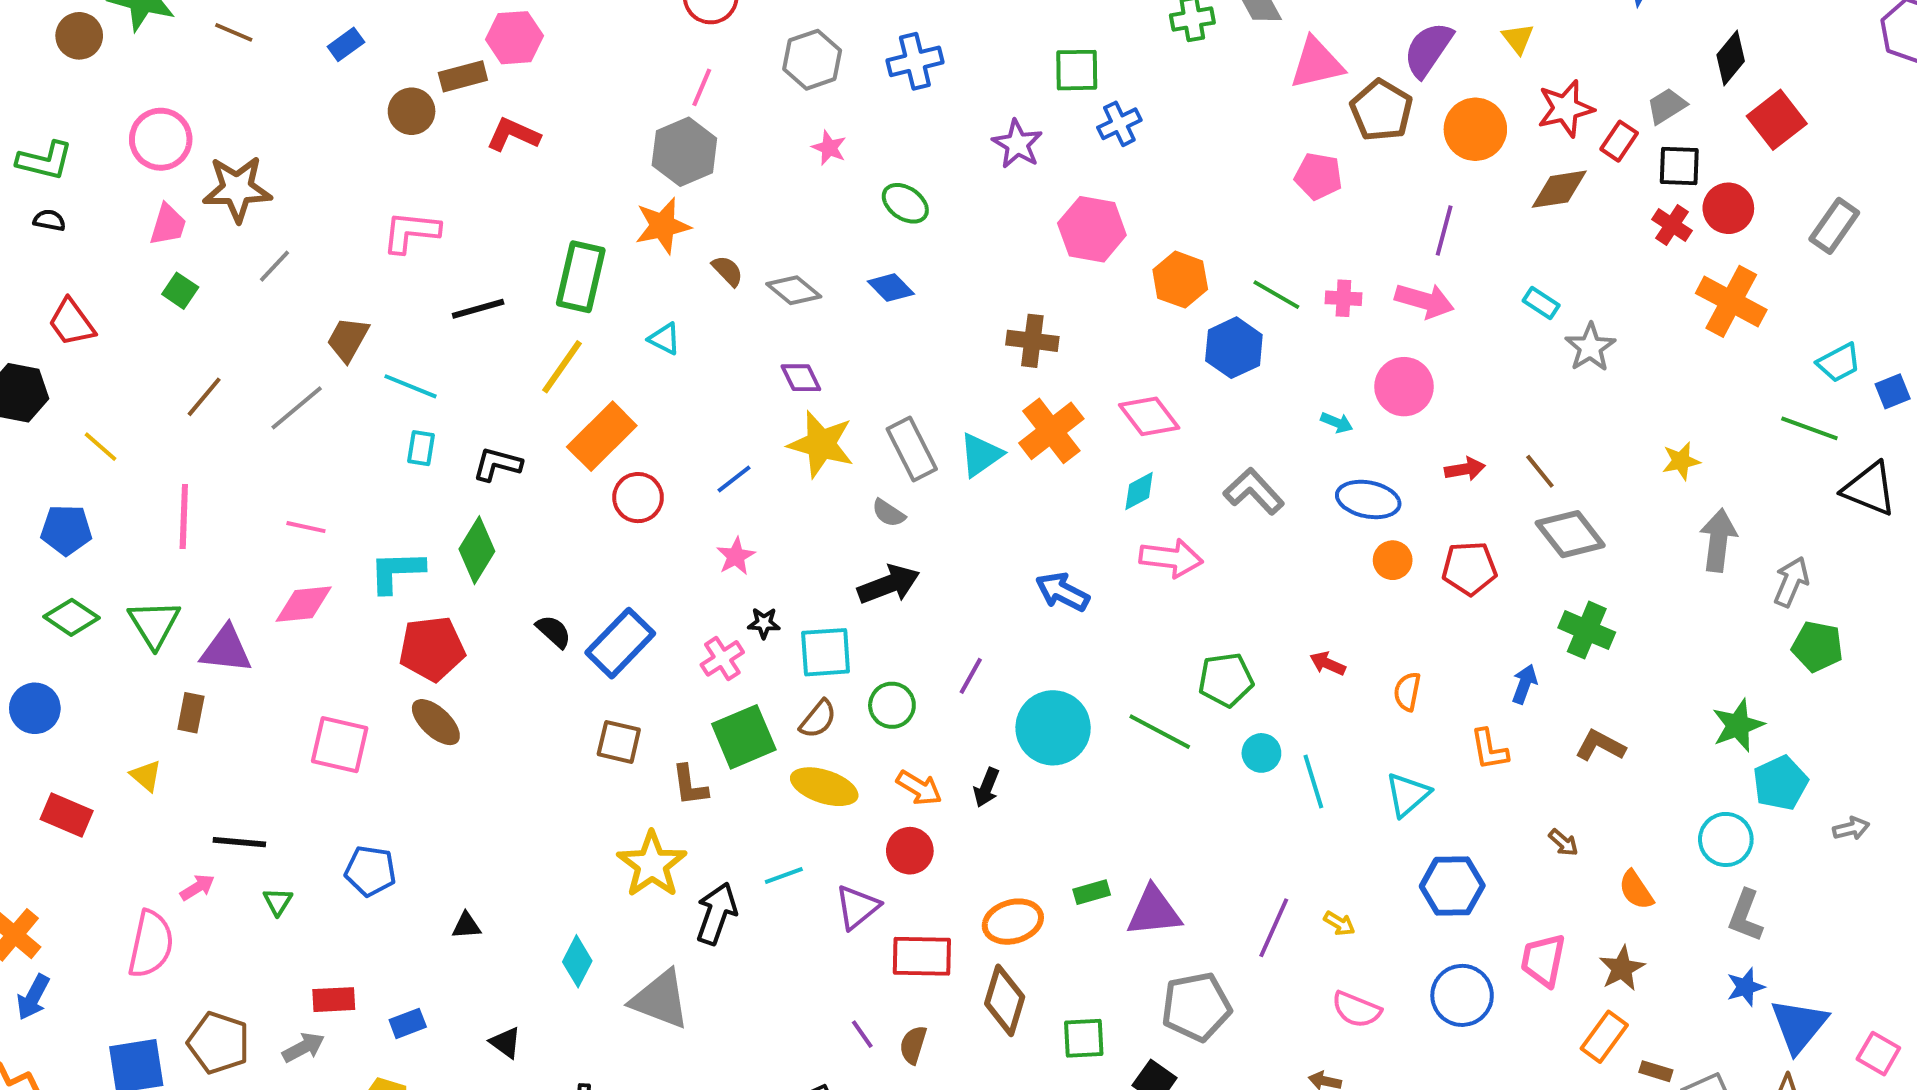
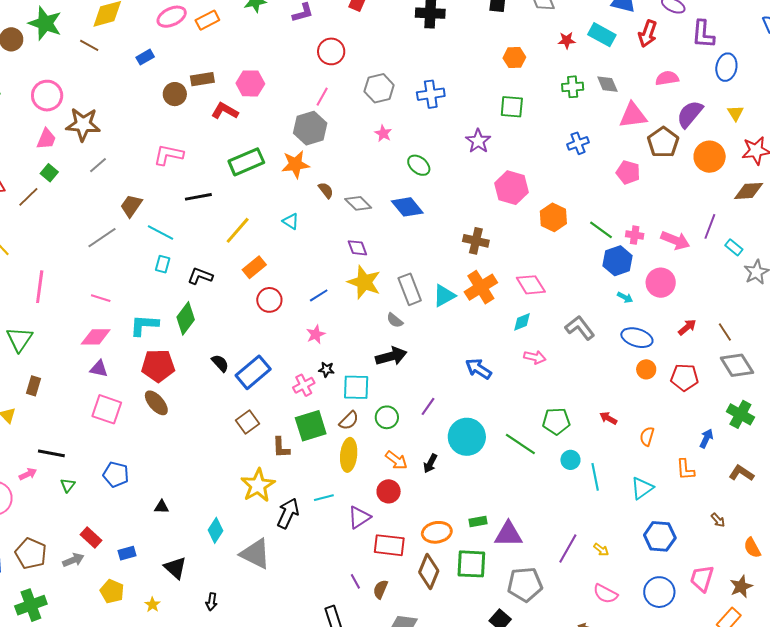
pink hexagon: (514, 38) -> (250, 83), moved
blue cross: (1119, 124) -> (578, 143), moved
purple line: (1444, 230) -> (710, 226), moved
green rectangle: (581, 277) -> (246, 162), moved, turned 48
blue diamond: (891, 288) -> (407, 207), size x1.4
blue hexagon: (1234, 348) -> (618, 261), moved
brown line: (204, 397) -> (28, 197), moved
orange rectangle: (602, 436) -> (254, 267), size x0.7
red arrow: (1465, 469) -> (687, 327), turned -36
pink arrow: (1171, 558) -> (535, 357), size x0.7
purple triangle: (226, 649) -> (99, 369), moved, size x0.7
brown square: (619, 742) -> (247, 422), turned 35
yellow ellipse: (824, 787) -> (349, 455), turned 72
red rectangle: (334, 1000) -> (91, 537), turned 40
green square: (1084, 1038) -> (471, 564), moved, size x1.4
black triangle: (506, 1043) -> (175, 568), size x1.4

